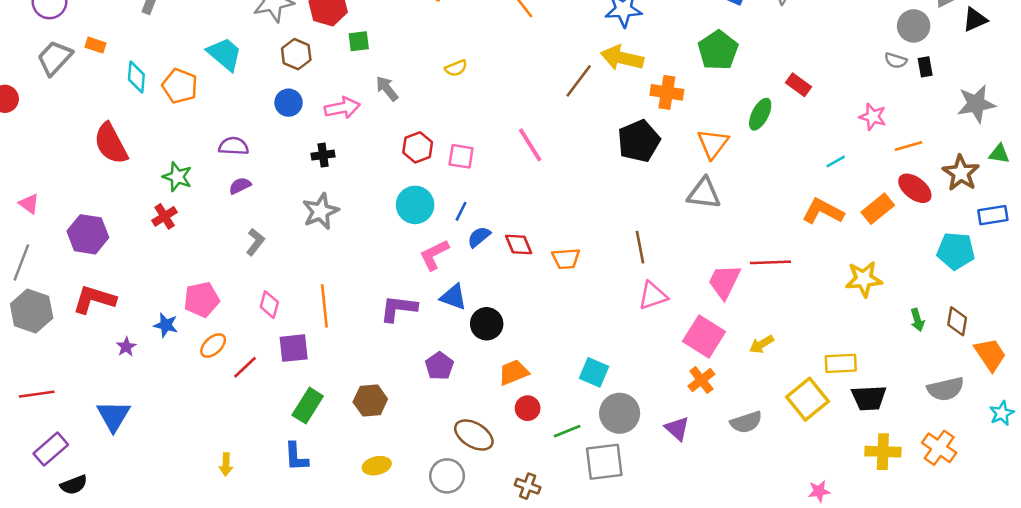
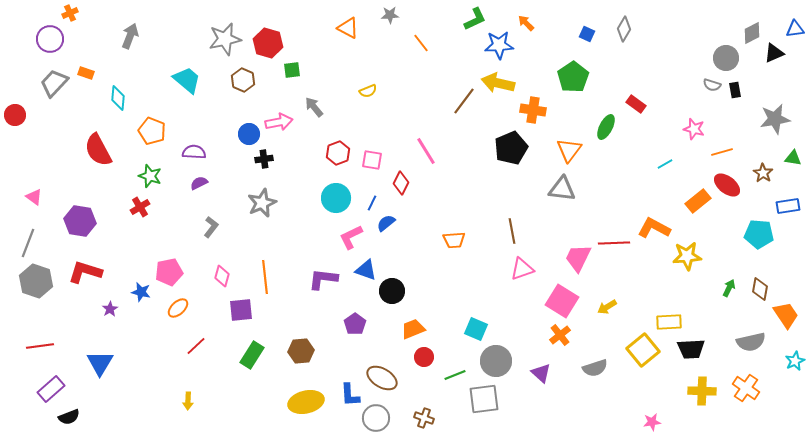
orange pentagon: (180, 86) -> (152, 131), moved
blue circle: (289, 103) -> (249, 134), moved
brown star: (961, 173) -> (763, 173), size x0.7
orange L-shape: (823, 211) -> (654, 228), moved
red diamond: (519, 245) -> (401, 183), moved, turned 50
green arrow: (917, 320) -> (729, 288), turned -138
red line: (245, 367) -> (196, 346), moved
blue L-shape: (296, 457) -> (350, 395), moved
yellow ellipse: (377, 466) -> (306, 402), size x1.6
gray circle: (447, 476) -> (376, 418), moved

